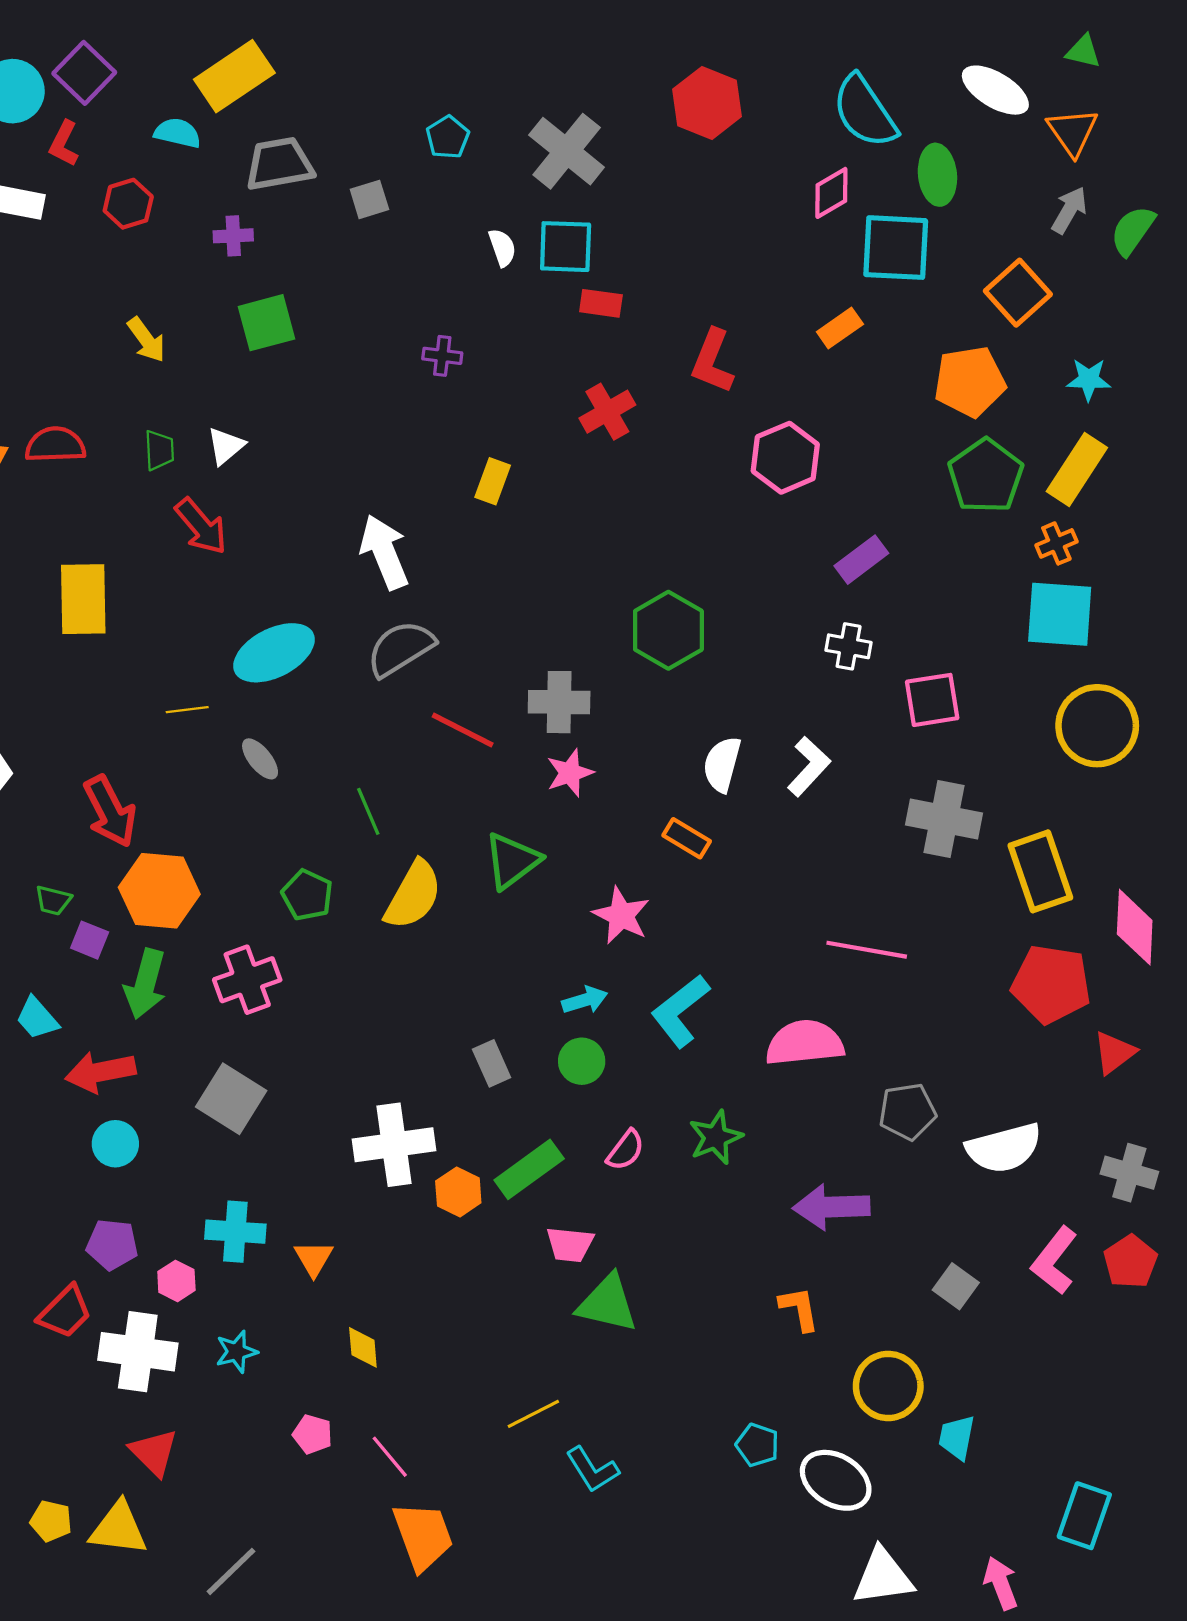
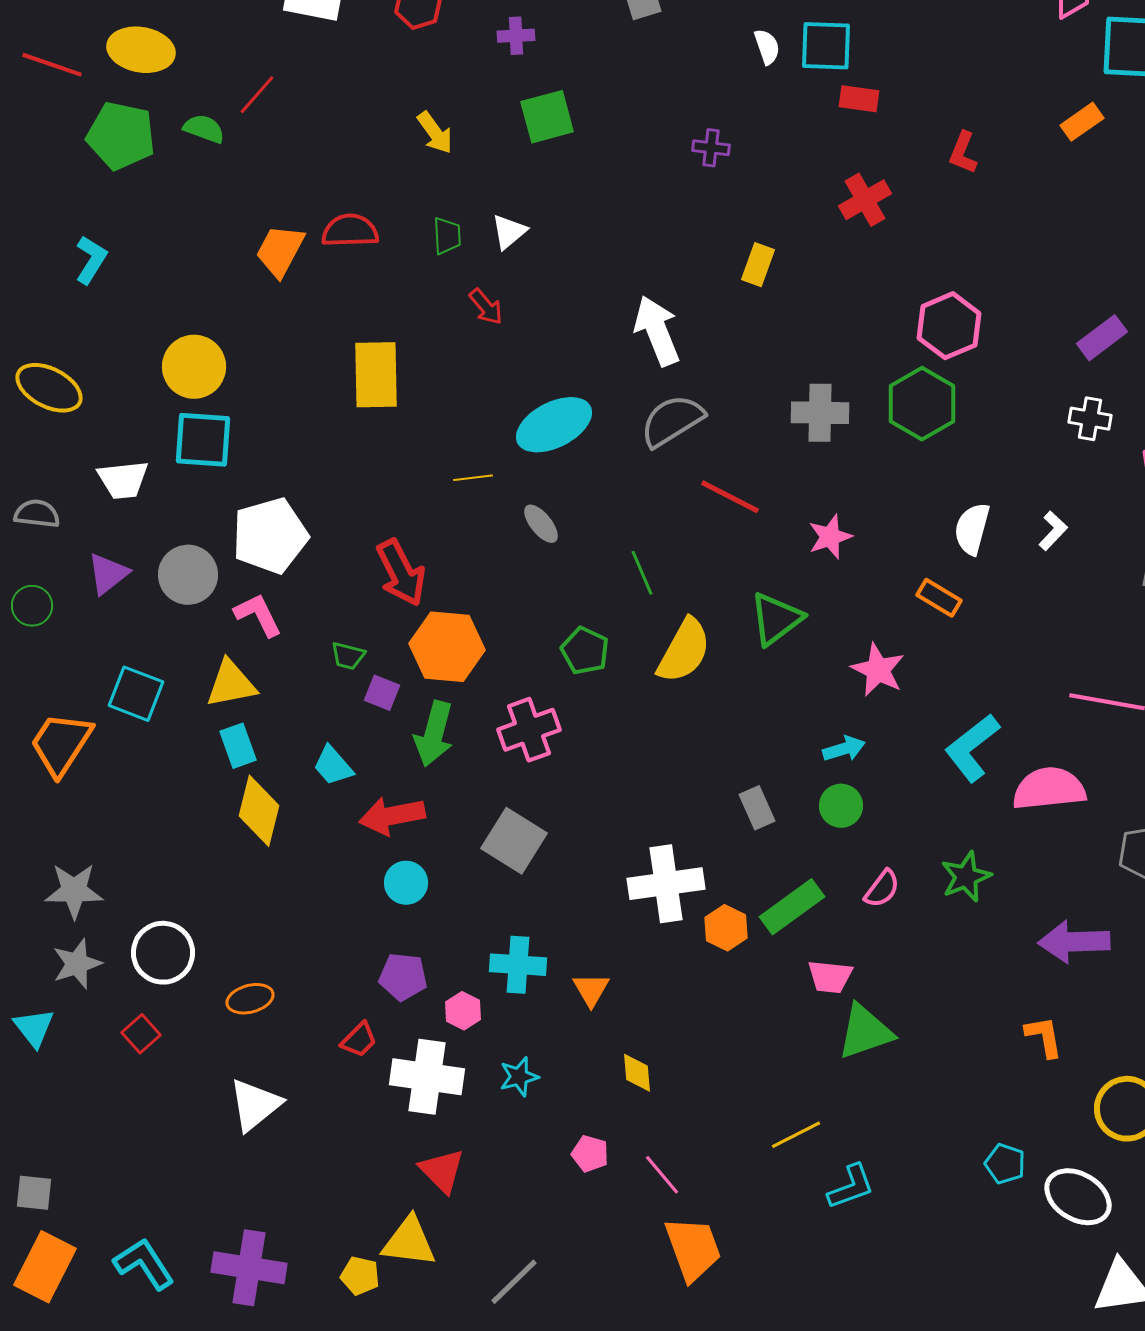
red L-shape: (712, 361) -> (963, 153), size x0.7
pink hexagon: (785, 458) -> (949, 326), moved
red arrow: (201, 526) -> (486, 307), size x0.7
gray cross: (559, 702) -> (820, 413), moved
white L-shape: (809, 766) -> (1053, 531), size x0.7
cyan L-shape: (680, 1011) -> (972, 748), moved
green triangle: (607, 1303) -> (865, 1032), turned -32
red trapezoid: (65, 1312) -> (359, 1040), size x0.7
cyan L-shape: (592, 1470) -> (851, 1187), turned -78
yellow pentagon: (51, 1521) -> (360, 1276), moved

